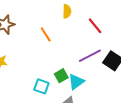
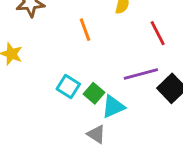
green square: (61, 76) -> (94, 93), turned -32
cyan square: (41, 86) -> (68, 87), moved

